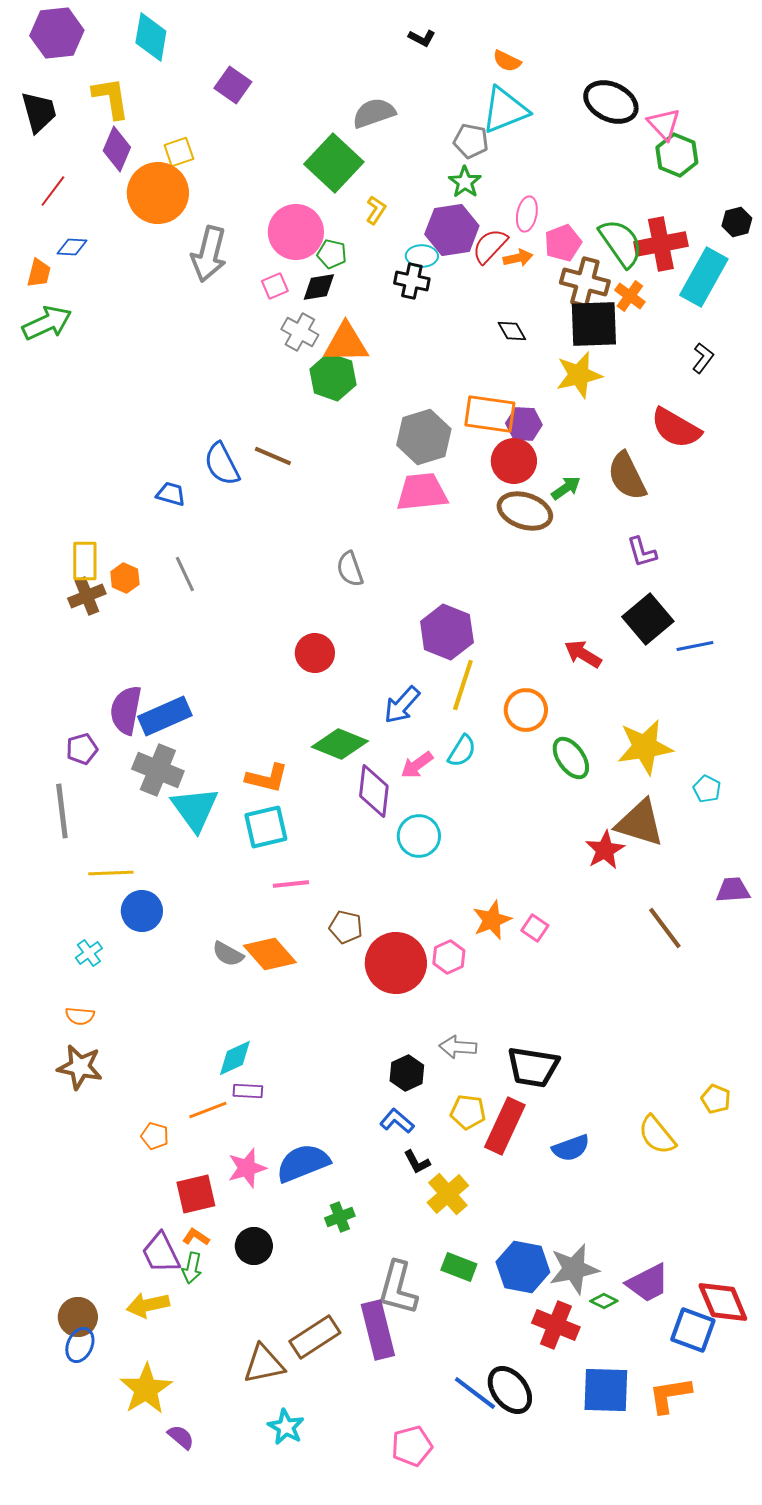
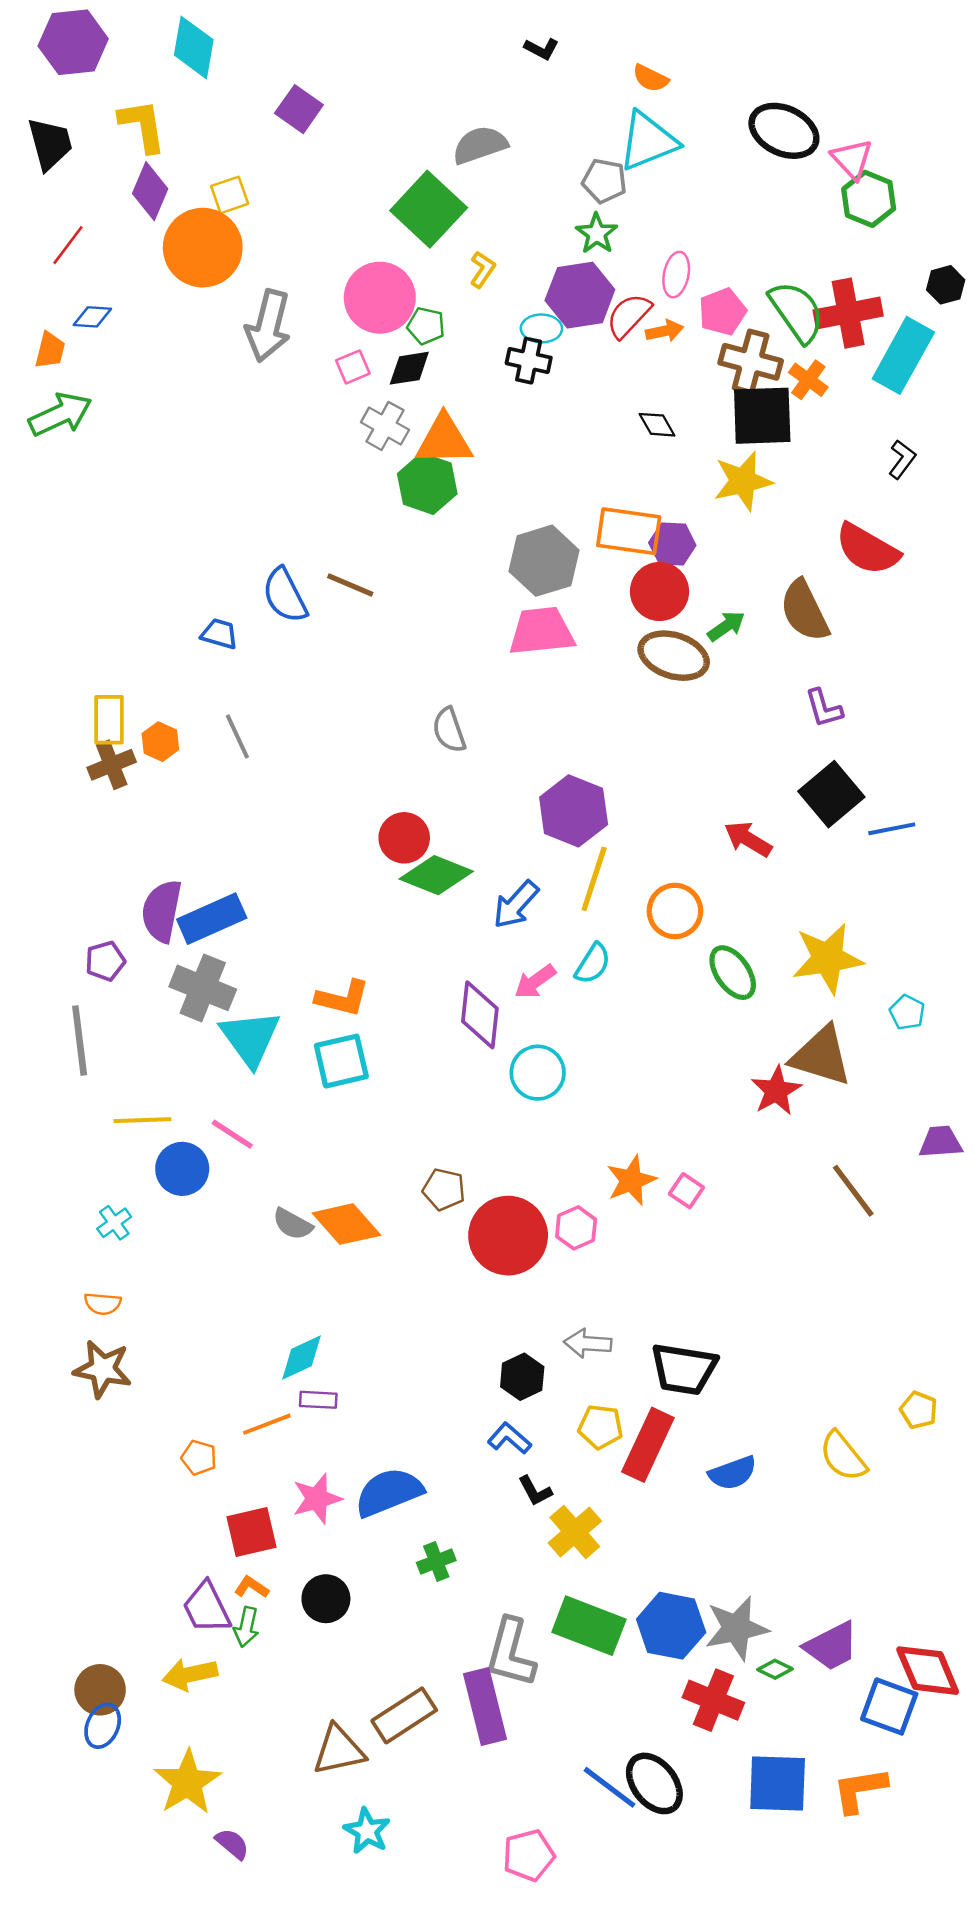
green diamond: (340, 744) -> (436, 875), moved
pink line: (291, 884) -> (232, 1134), moved, turned 39
green rectangle: (459, 1267) -> (589, 1626), size x1.6

